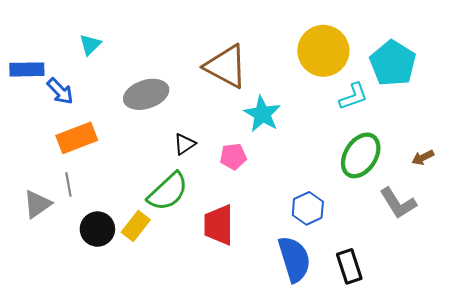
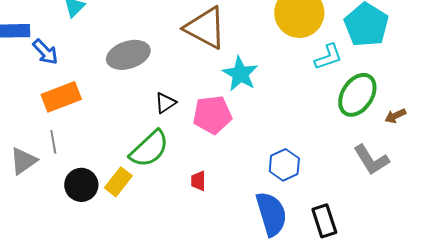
green ellipse: (361, 155) -> (357, 95), moved
pink pentagon: (233, 156) -> (212, 115), size x1.5
red trapezoid: (219, 225) -> (198, 181), size x0.5

